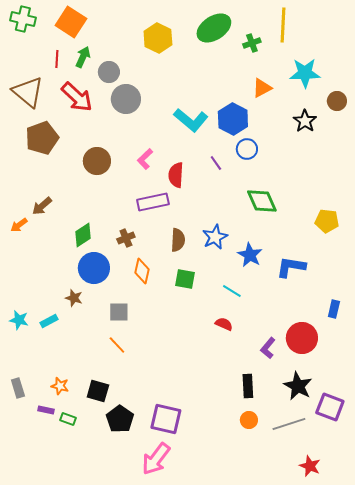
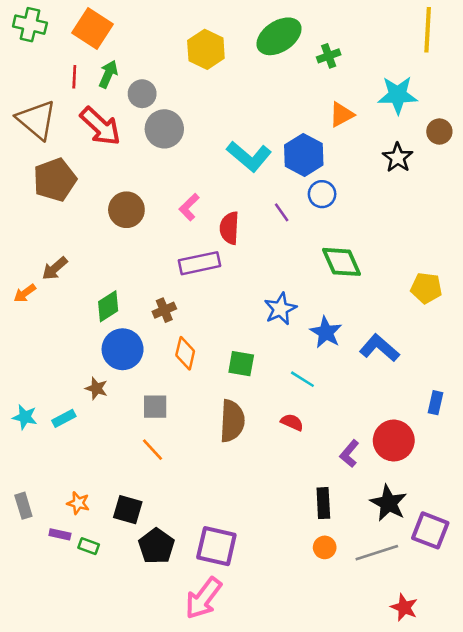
yellow line: (283, 25) -> (428, 30), moved
brown semicircle: (178, 240) -> (232, 421), moved, size x1.4
blue L-shape: (291, 267) -> (379, 348), turned 32

